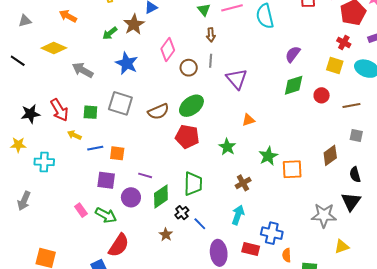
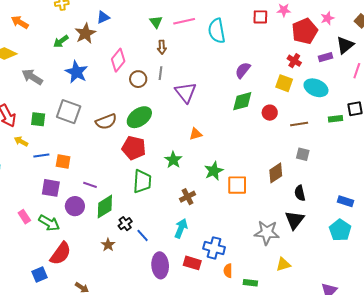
green trapezoid: (193, 184) -> (142, 181), moved

